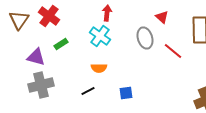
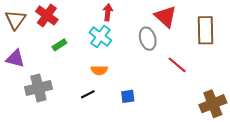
red triangle: (162, 17) -> (166, 17), size x1.6
red line: (173, 51) -> (177, 65), moved
purple triangle: (36, 57) -> (15, 59), moved

